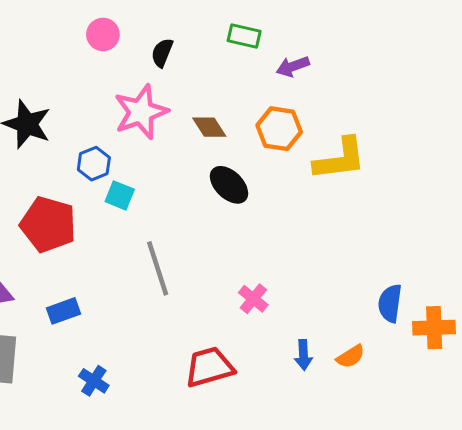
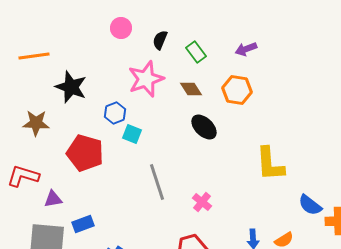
green rectangle: (244, 36) -> (196, 52), moved, turned 40
yellow L-shape: (340, 159) -> (270, 164), moved, turned 93
pink cross: (253, 299) -> (202, 202), moved
blue semicircle: (390, 303) -> (310, 205), turned -60
blue rectangle: (63, 311) -> (83, 224), moved

